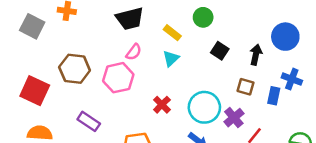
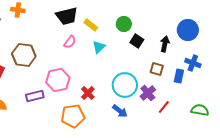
green circle: (203, 17) -> (124, 24), moved
yellow rectangle: (172, 33) -> (91, 25), moved
pink hexagon: (118, 78) -> (58, 80), moved
red cross: (162, 105) -> (88, 93), moved
purple rectangle: (89, 121) -> (35, 96), turned -48

